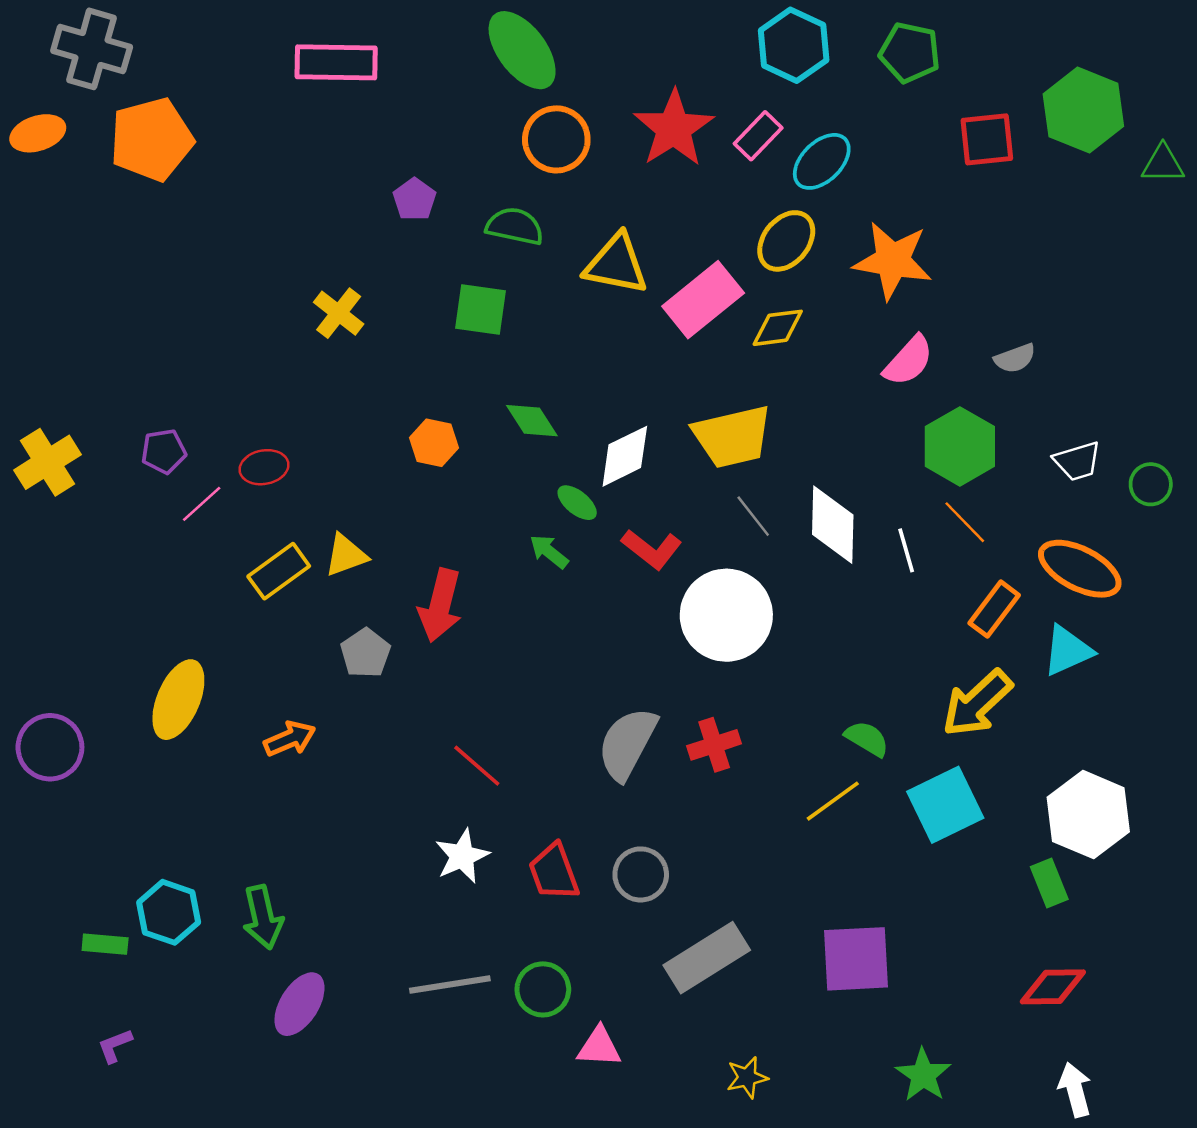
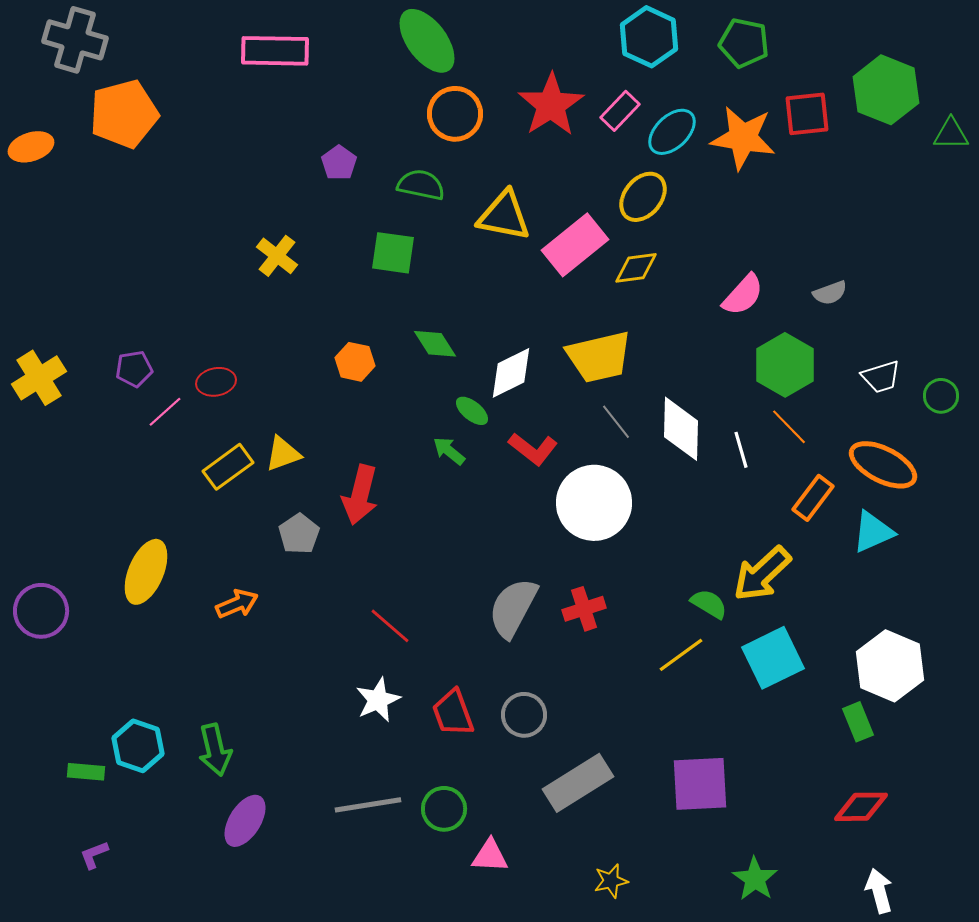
orange ellipse: (38, 133) -> (31, 147), moved
orange star: (893, 261) -> (743, 138), moved
yellow arrow: (977, 703) -> (762, 574), moved

